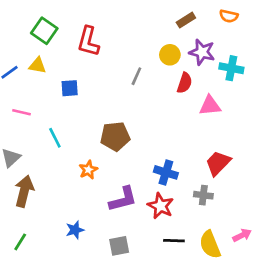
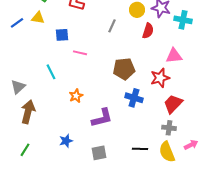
pink triangle: (210, 106) -> (174, 56), moved
pink line: (22, 112) -> (80, 53), moved
brown pentagon: (115, 136) -> (124, 69), moved
red trapezoid: (218, 163) -> (173, 104), moved
gray cross: (203, 195) -> (169, 128), moved
red star: (161, 206) -> (160, 78), moved, turned 30

